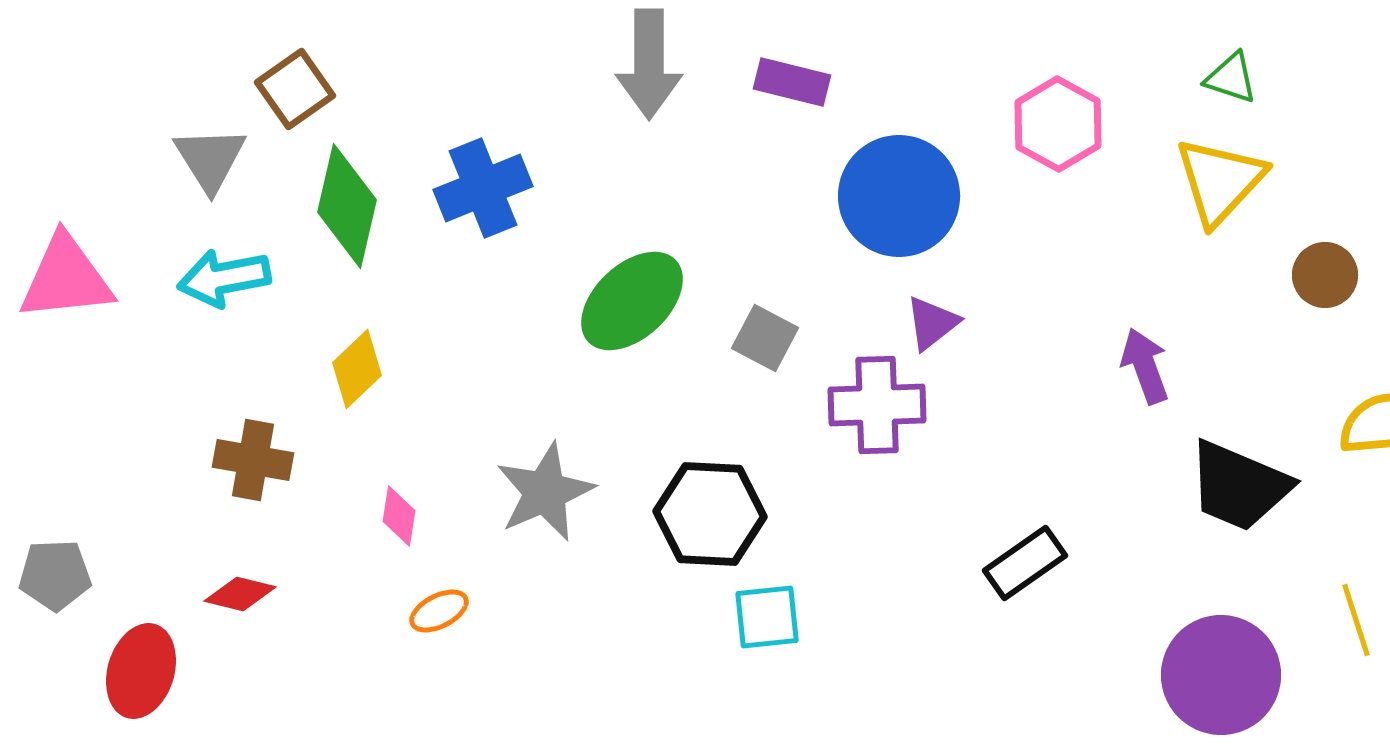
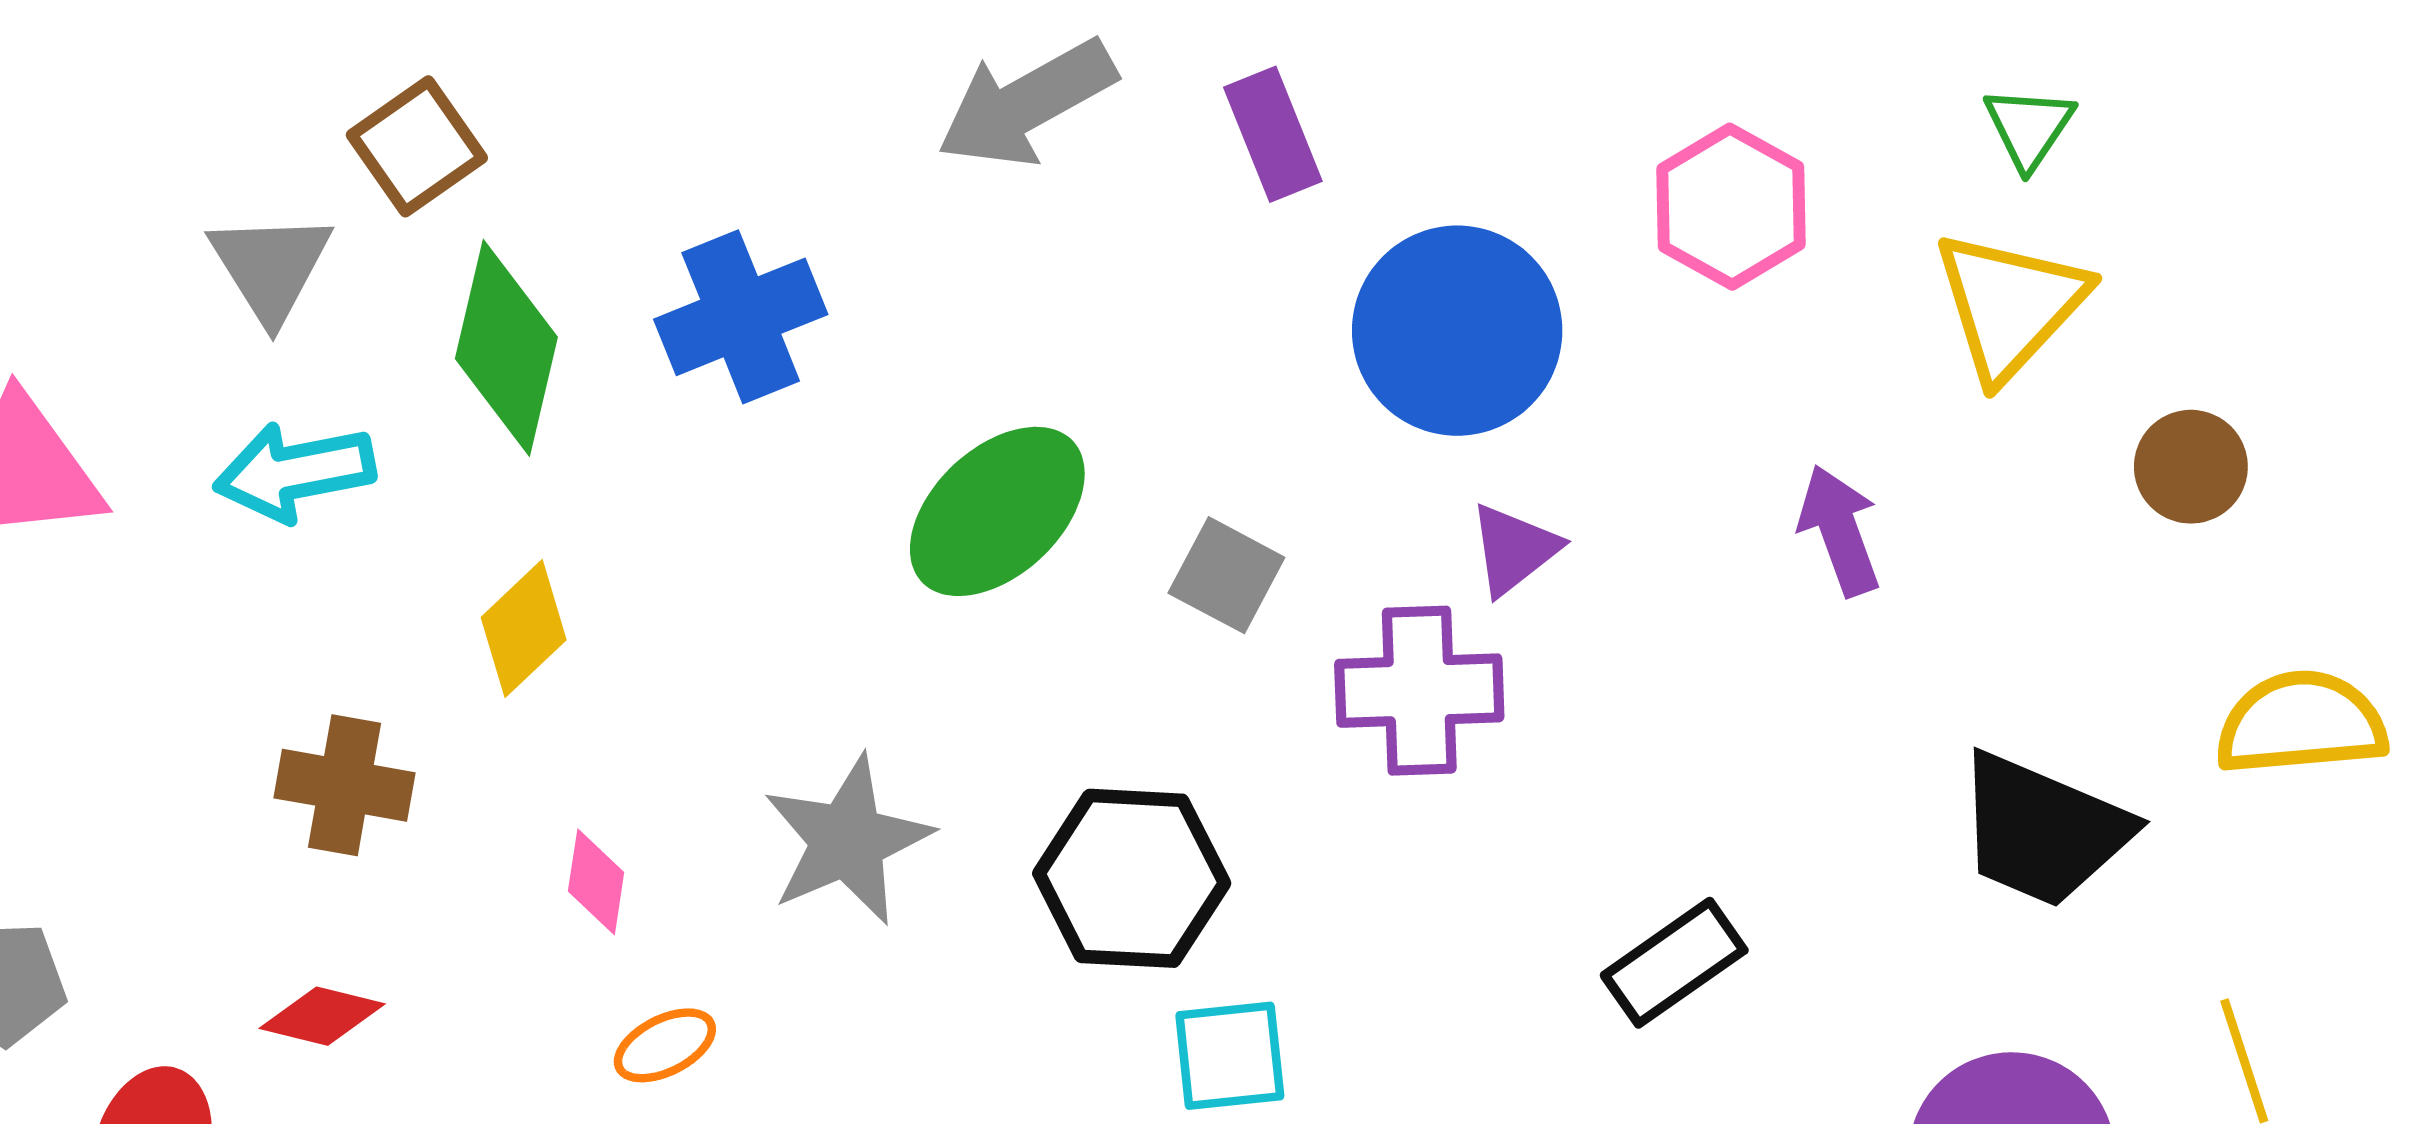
gray arrow: (649, 64) -> (1027, 103), turned 61
green triangle: (1231, 78) -> (2029, 127), turned 46
purple rectangle: (792, 82) -> (1273, 134), turned 54
purple arrow: (1145, 366) -> (1840, 530), moved

